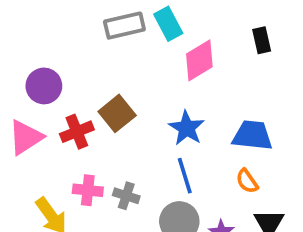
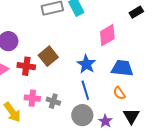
black rectangle: (262, 40) -> (136, 12), moved, turned 72
pink diamond: (199, 60) -> (107, 35), moved
red cross: (77, 132) -> (26, 66), turned 30

